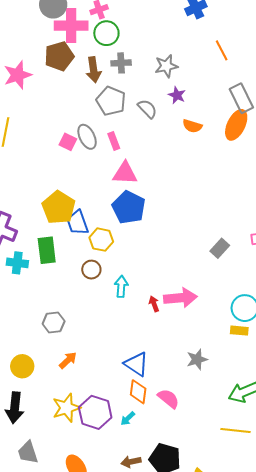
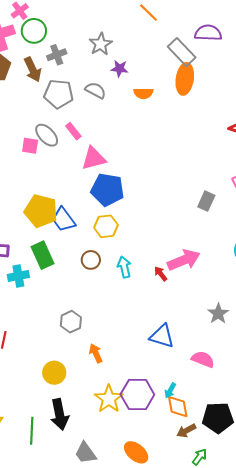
yellow hexagon: (101, 240) -> (106, 226), moved
orange arrow: (68, 360) -> (96, 353), turned -54
orange diamond: (138, 392) -> (178, 407), moved

